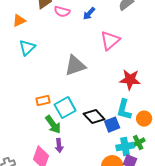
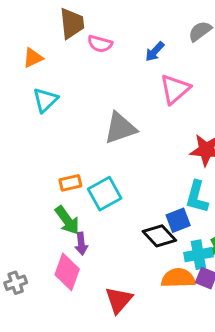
blue arrow: (89, 14) -> (155, 52), moved
black diamond: (94, 117) -> (159, 236), moved
green arrow: (53, 125) -> (67, 220), moved
purple arrow: (59, 146) -> (81, 244), moved

